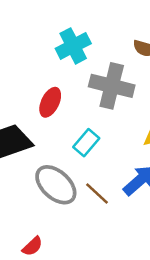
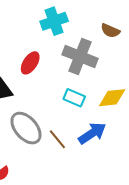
cyan rectangle: (86, 143) -> (74, 98), moved, turned 65

